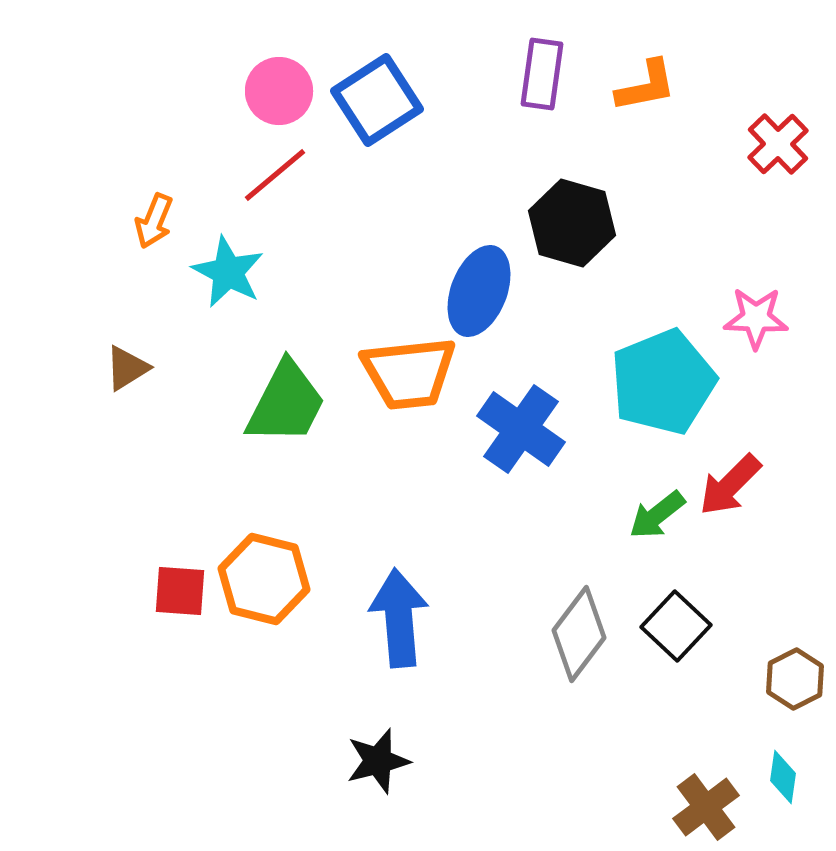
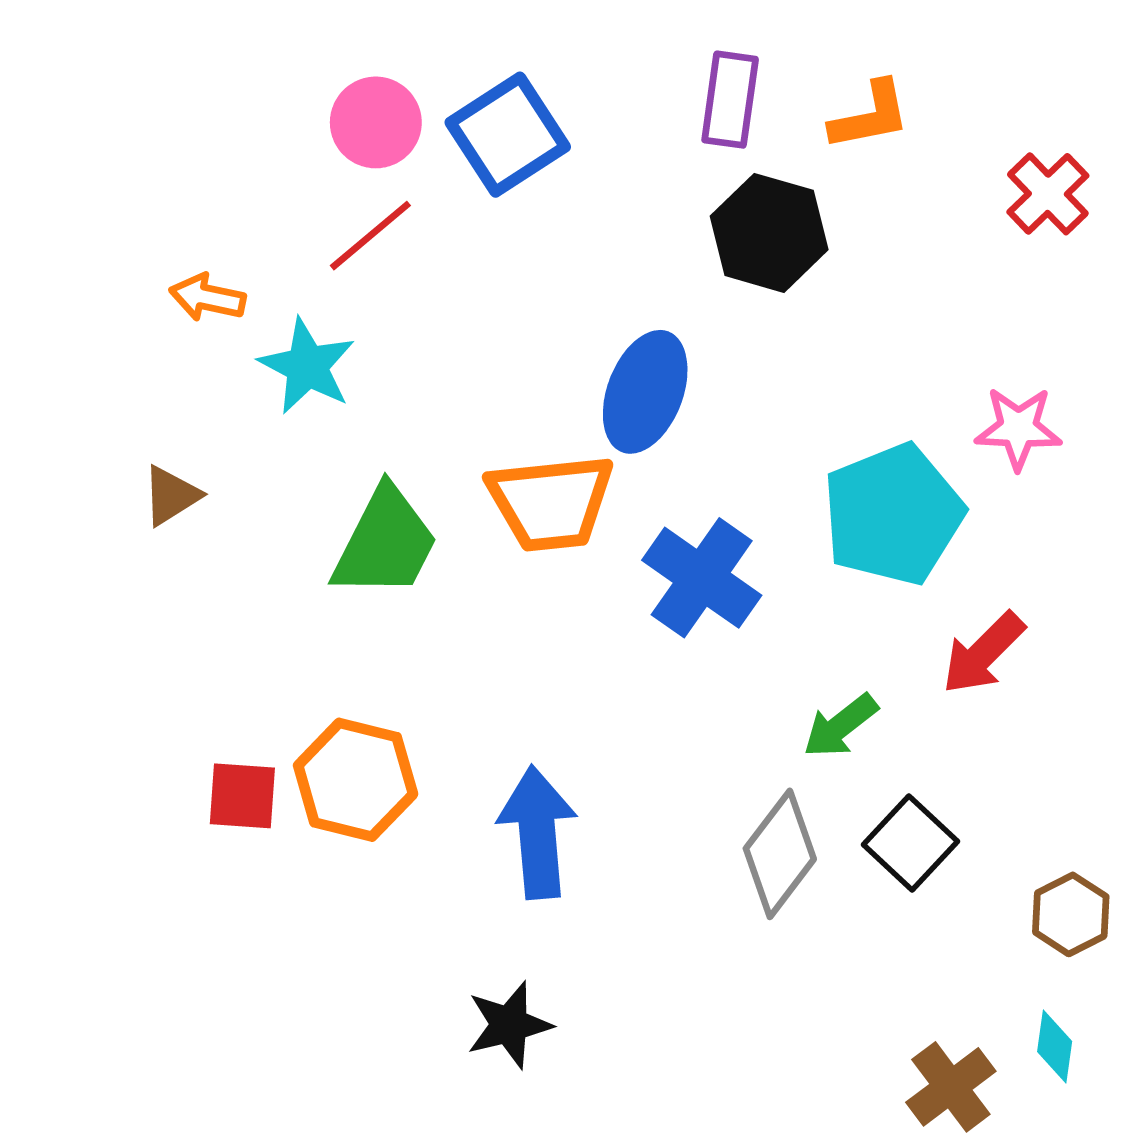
orange arrow: (154, 221) -> (207, 298), turned 80
black hexagon: (572, 223) -> (769, 233), moved
green arrow: (657, 515) -> (840, 726), moved

